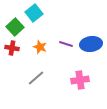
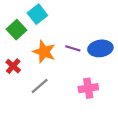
orange star: (40, 47) -> (44, 52), size x1.5
red cross: (12, 48) -> (13, 66), moved, turned 32

